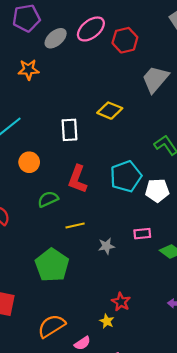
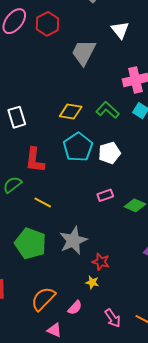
yellow diamond: (110, 111) -> (71, 111), moved
yellow line: (75, 226) -> (43, 203), turned 54
gray star: (106, 246) -> (73, 241), moved, size x1.8

